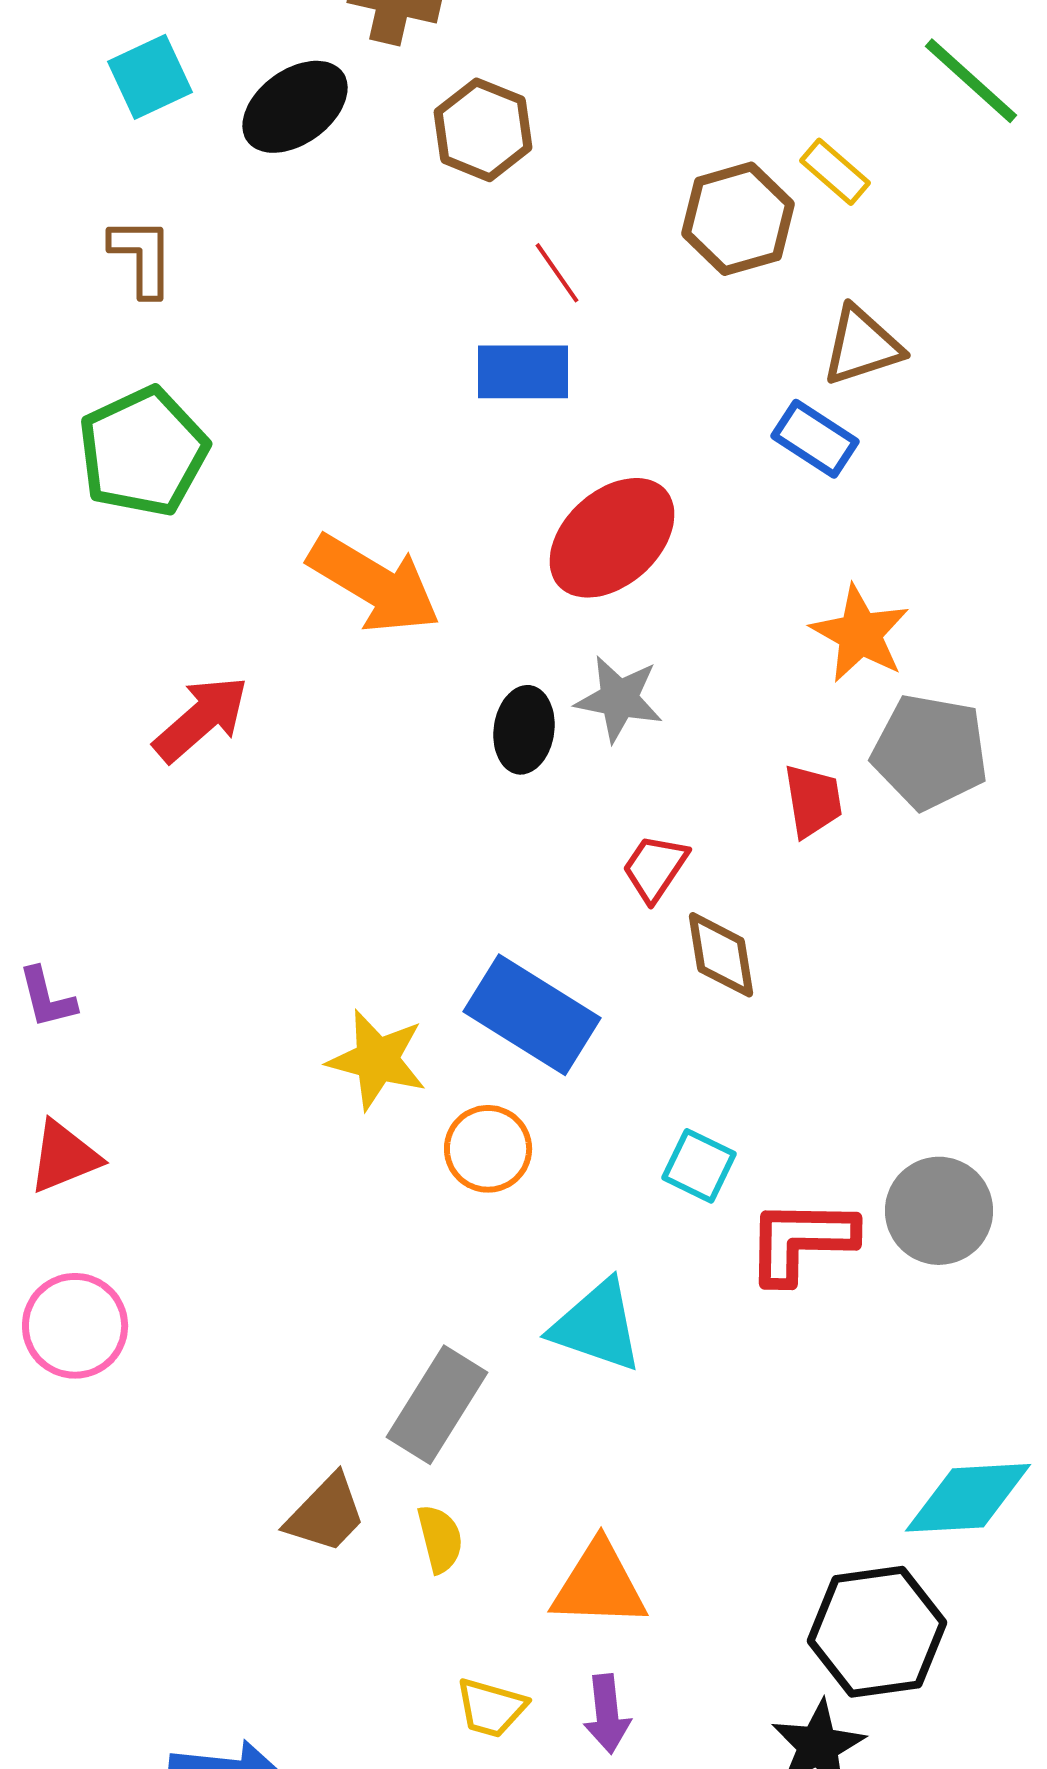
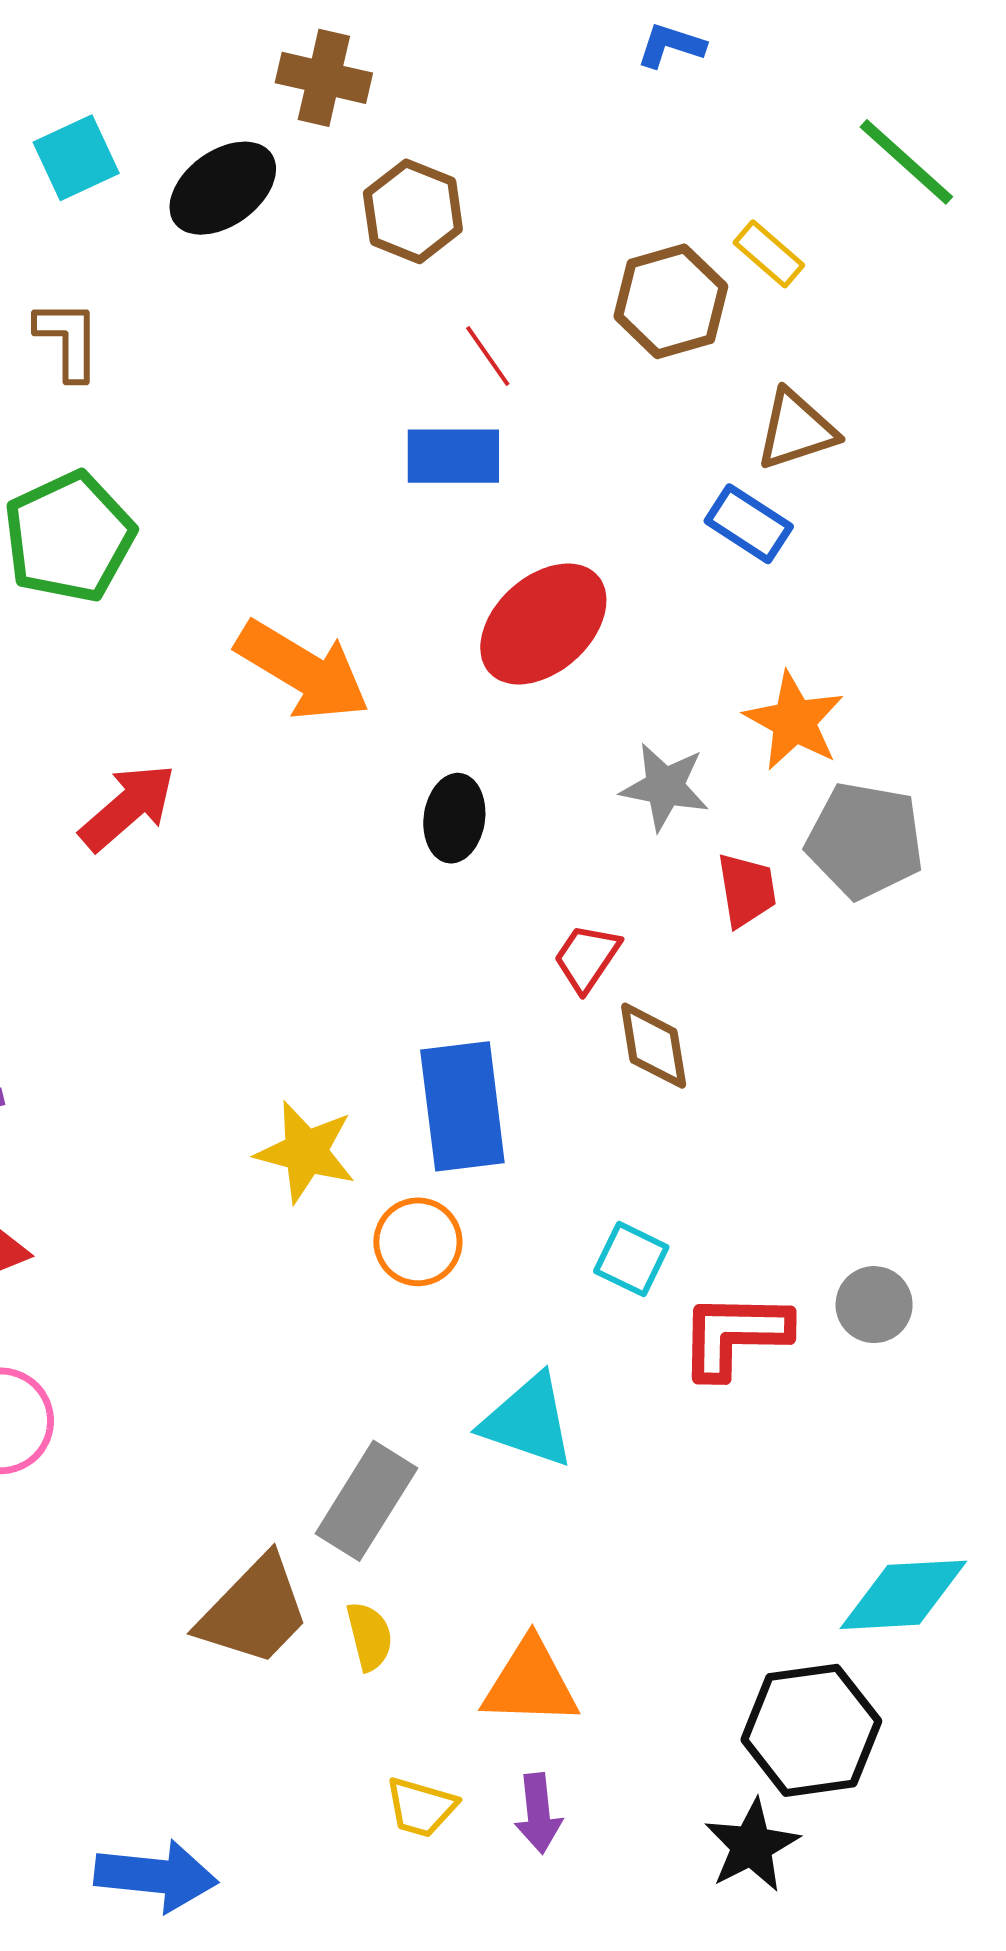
gray star: (619, 699) -> (665, 787), moved
blue rectangle: (532, 1015) -> (462, 1106), turned 51
gray circle: (939, 1211) -> (874, 1305), size x0.7
brown trapezoid: (326, 1514) -> (254, 1611), size x1.4

